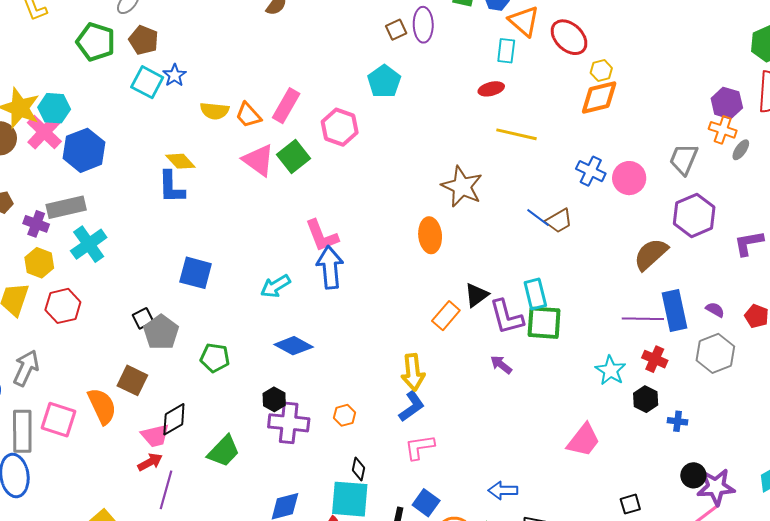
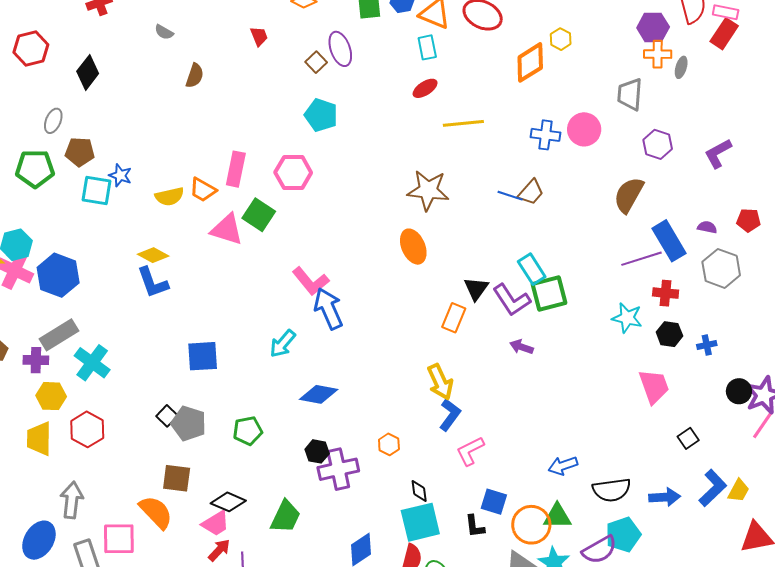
yellow hexagon: (601, 71) -> (561, 39), moved
purple hexagon: (694, 215) -> (658, 144), size x0.7
black diamond: (174, 419) -> (228, 502), turned 72
pink trapezoid: (584, 440) -> (654, 386), moved, turned -39

